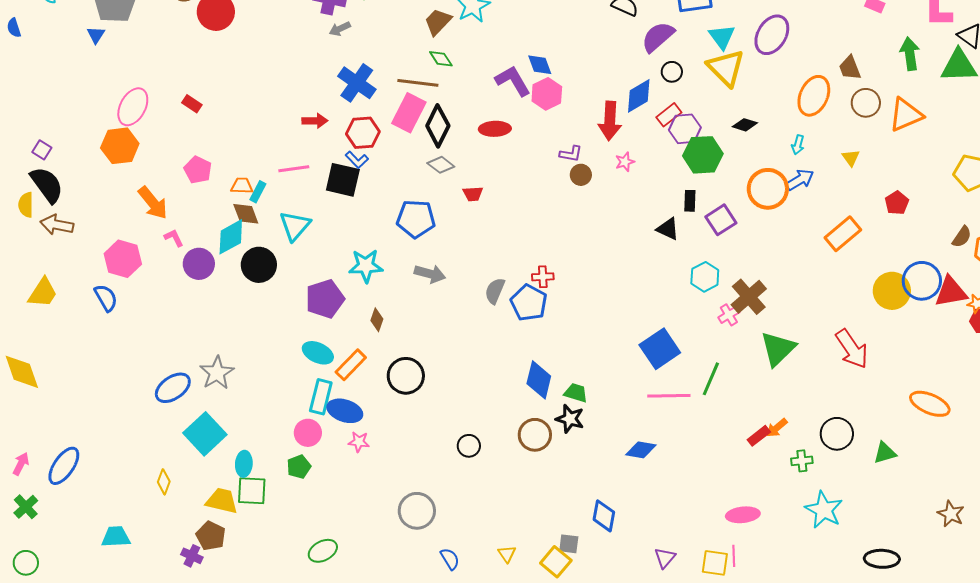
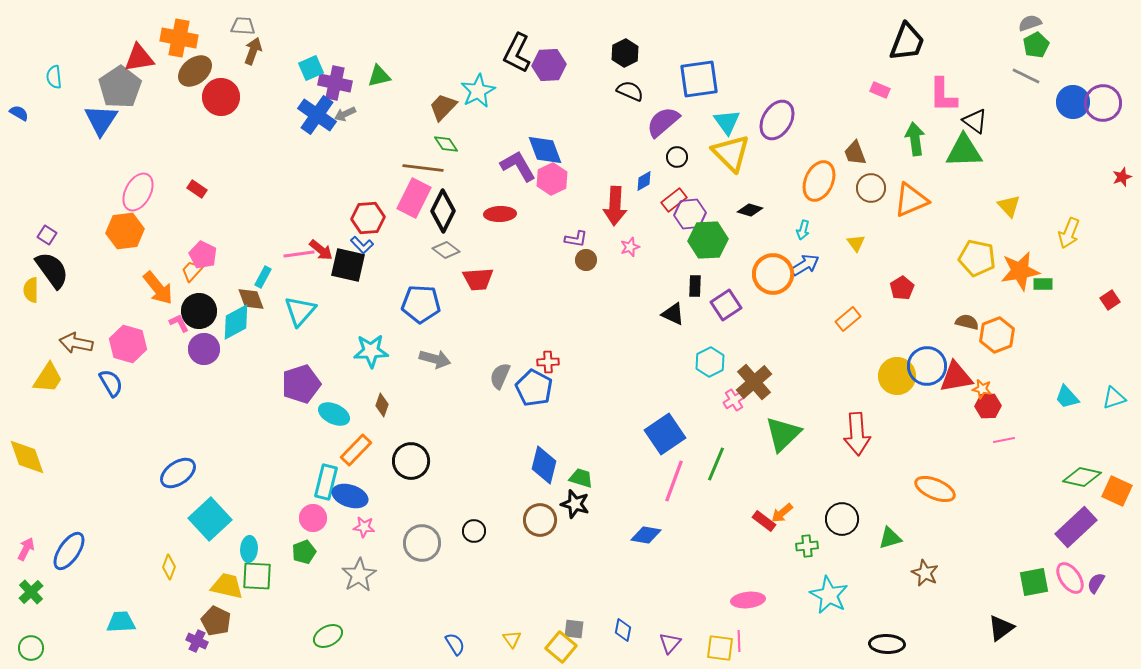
blue semicircle: (14, 28) -> (19, 113), turned 138
blue triangle: (96, 35) -> (101, 120), size x1.8
blue diamond: (540, 65) -> (545, 150), size x1.4
blue cross: (357, 83) -> (317, 115), moved
blue diamond: (639, 96) -> (644, 181), size x0.6
red arrow: (315, 121) -> (321, 250), moved, turned 40
orange trapezoid: (242, 186) -> (192, 271), moved, turned -50
red trapezoid: (473, 194) -> (478, 279), size x1.5
brown arrow: (57, 225) -> (76, 343), moved
orange rectangle: (843, 234) -> (848, 319), size x0.7
brown semicircle: (962, 237) -> (967, 322), turned -110
black circle: (259, 265) -> (199, 311), moved
purple pentagon: (325, 299) -> (301, 384), moved
red arrow: (852, 349) -> (857, 434), turned 30
cyan ellipse: (318, 353) -> (334, 414), moved
gray star: (217, 373) -> (359, 575), moved
pink line: (669, 396) -> (674, 481), turned -69
red rectangle: (759, 436) -> (764, 521), turned 75
gray circle: (417, 511) -> (422, 543), moved
brown star: (951, 514) -> (925, 573), moved
blue diamond: (604, 516) -> (623, 630), moved, size x0.7

